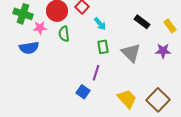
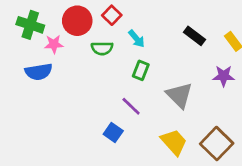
green semicircle: (64, 34) -> (102, 48), moved, turned -84
green rectangle: (103, 47) -> (141, 70), turned 32
gray triangle: (131, 53) -> (179, 95), moved
purple line: (96, 73) -> (131, 106), turned -63

